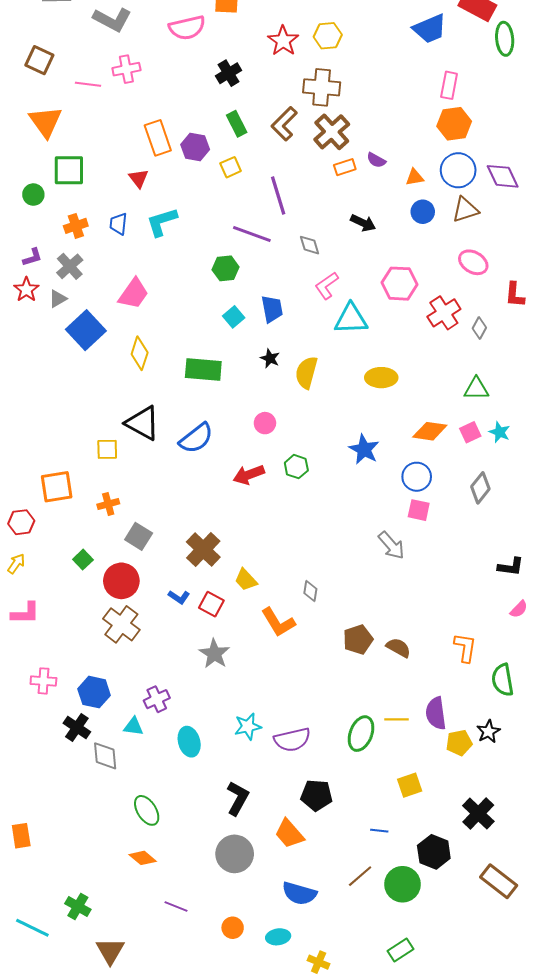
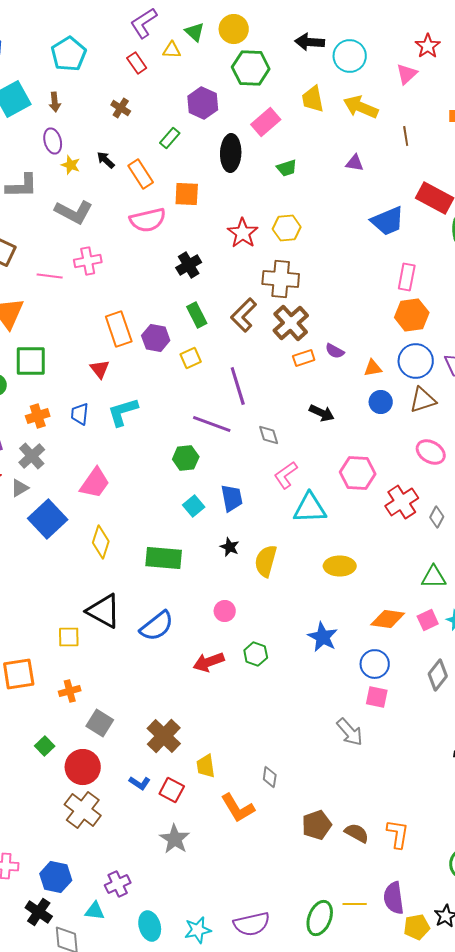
yellow trapezoid: (246, 580) -> (206, 766), turned 35
orange L-shape: (465, 648) -> (398, 834), moved
cyan star: (248, 726) -> (198, 930), moved

